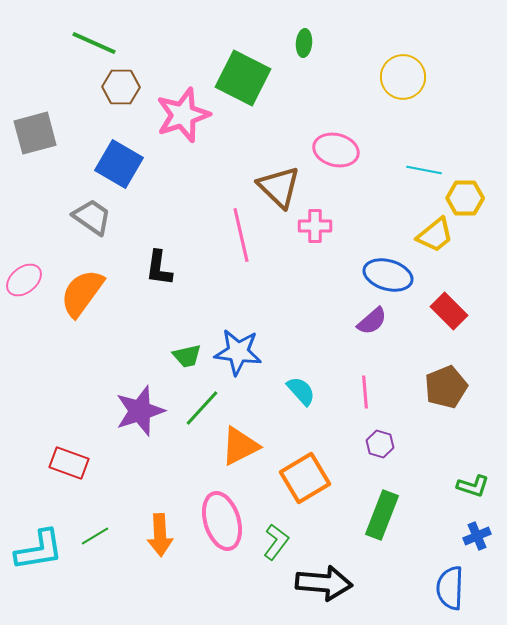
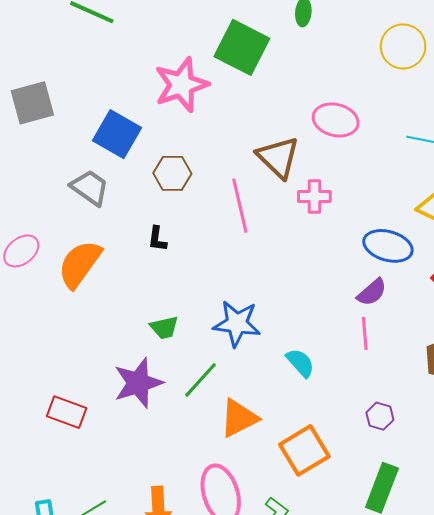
brown hexagon: (121, 87) -> (172, 173), moved
black L-shape: (159, 268) -> (157, 239), size x0.7
green trapezoid: (187, 356) -> (164, 328), moved
pink line: (365, 392) -> (365, 334), moved
red rectangle: (69, 463) -> (67, 412), moved

